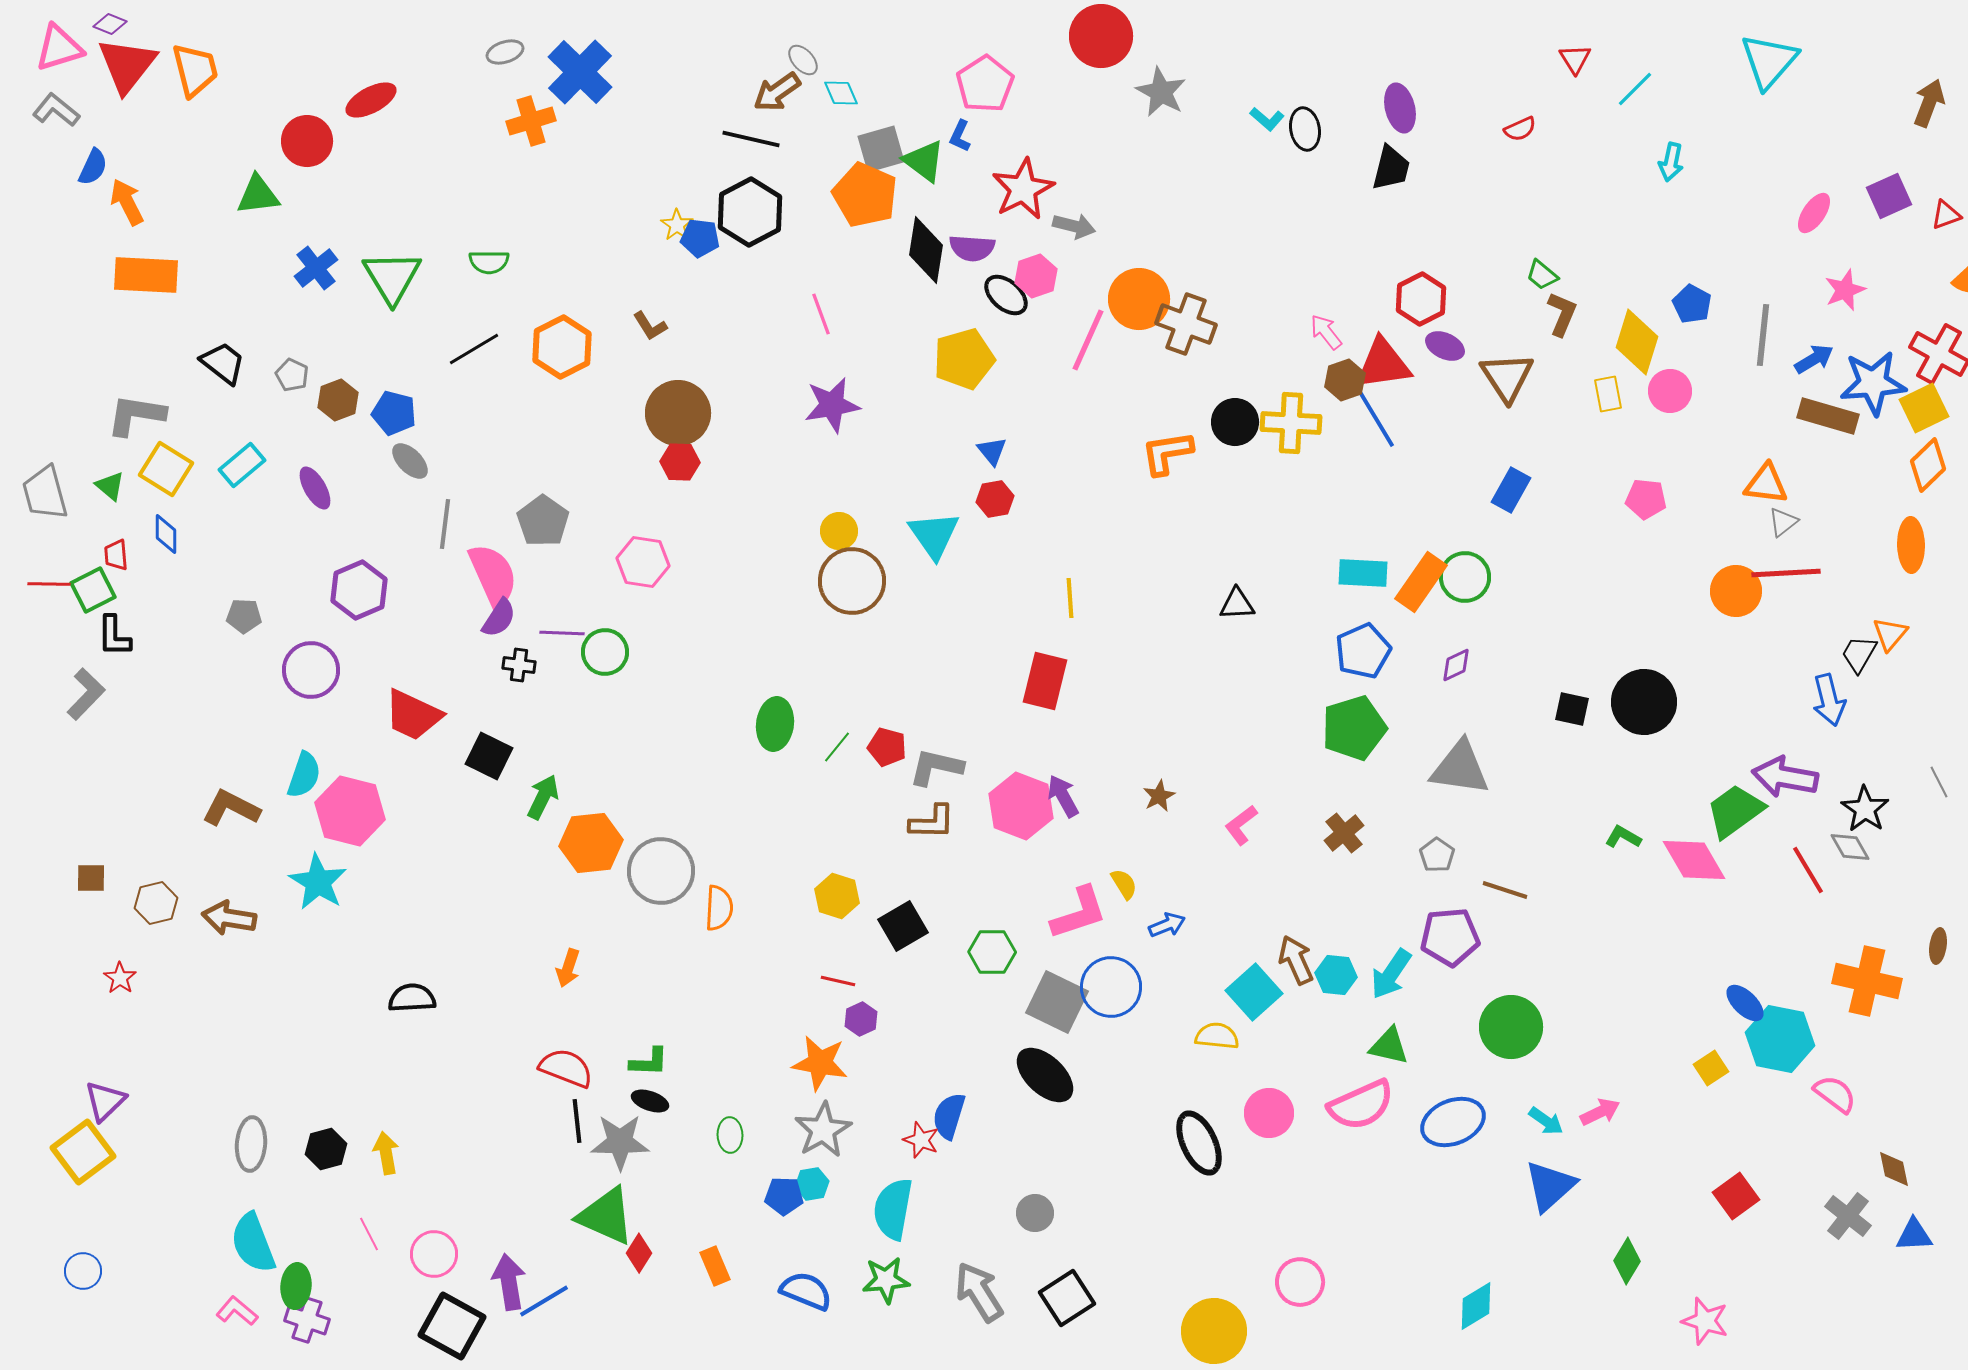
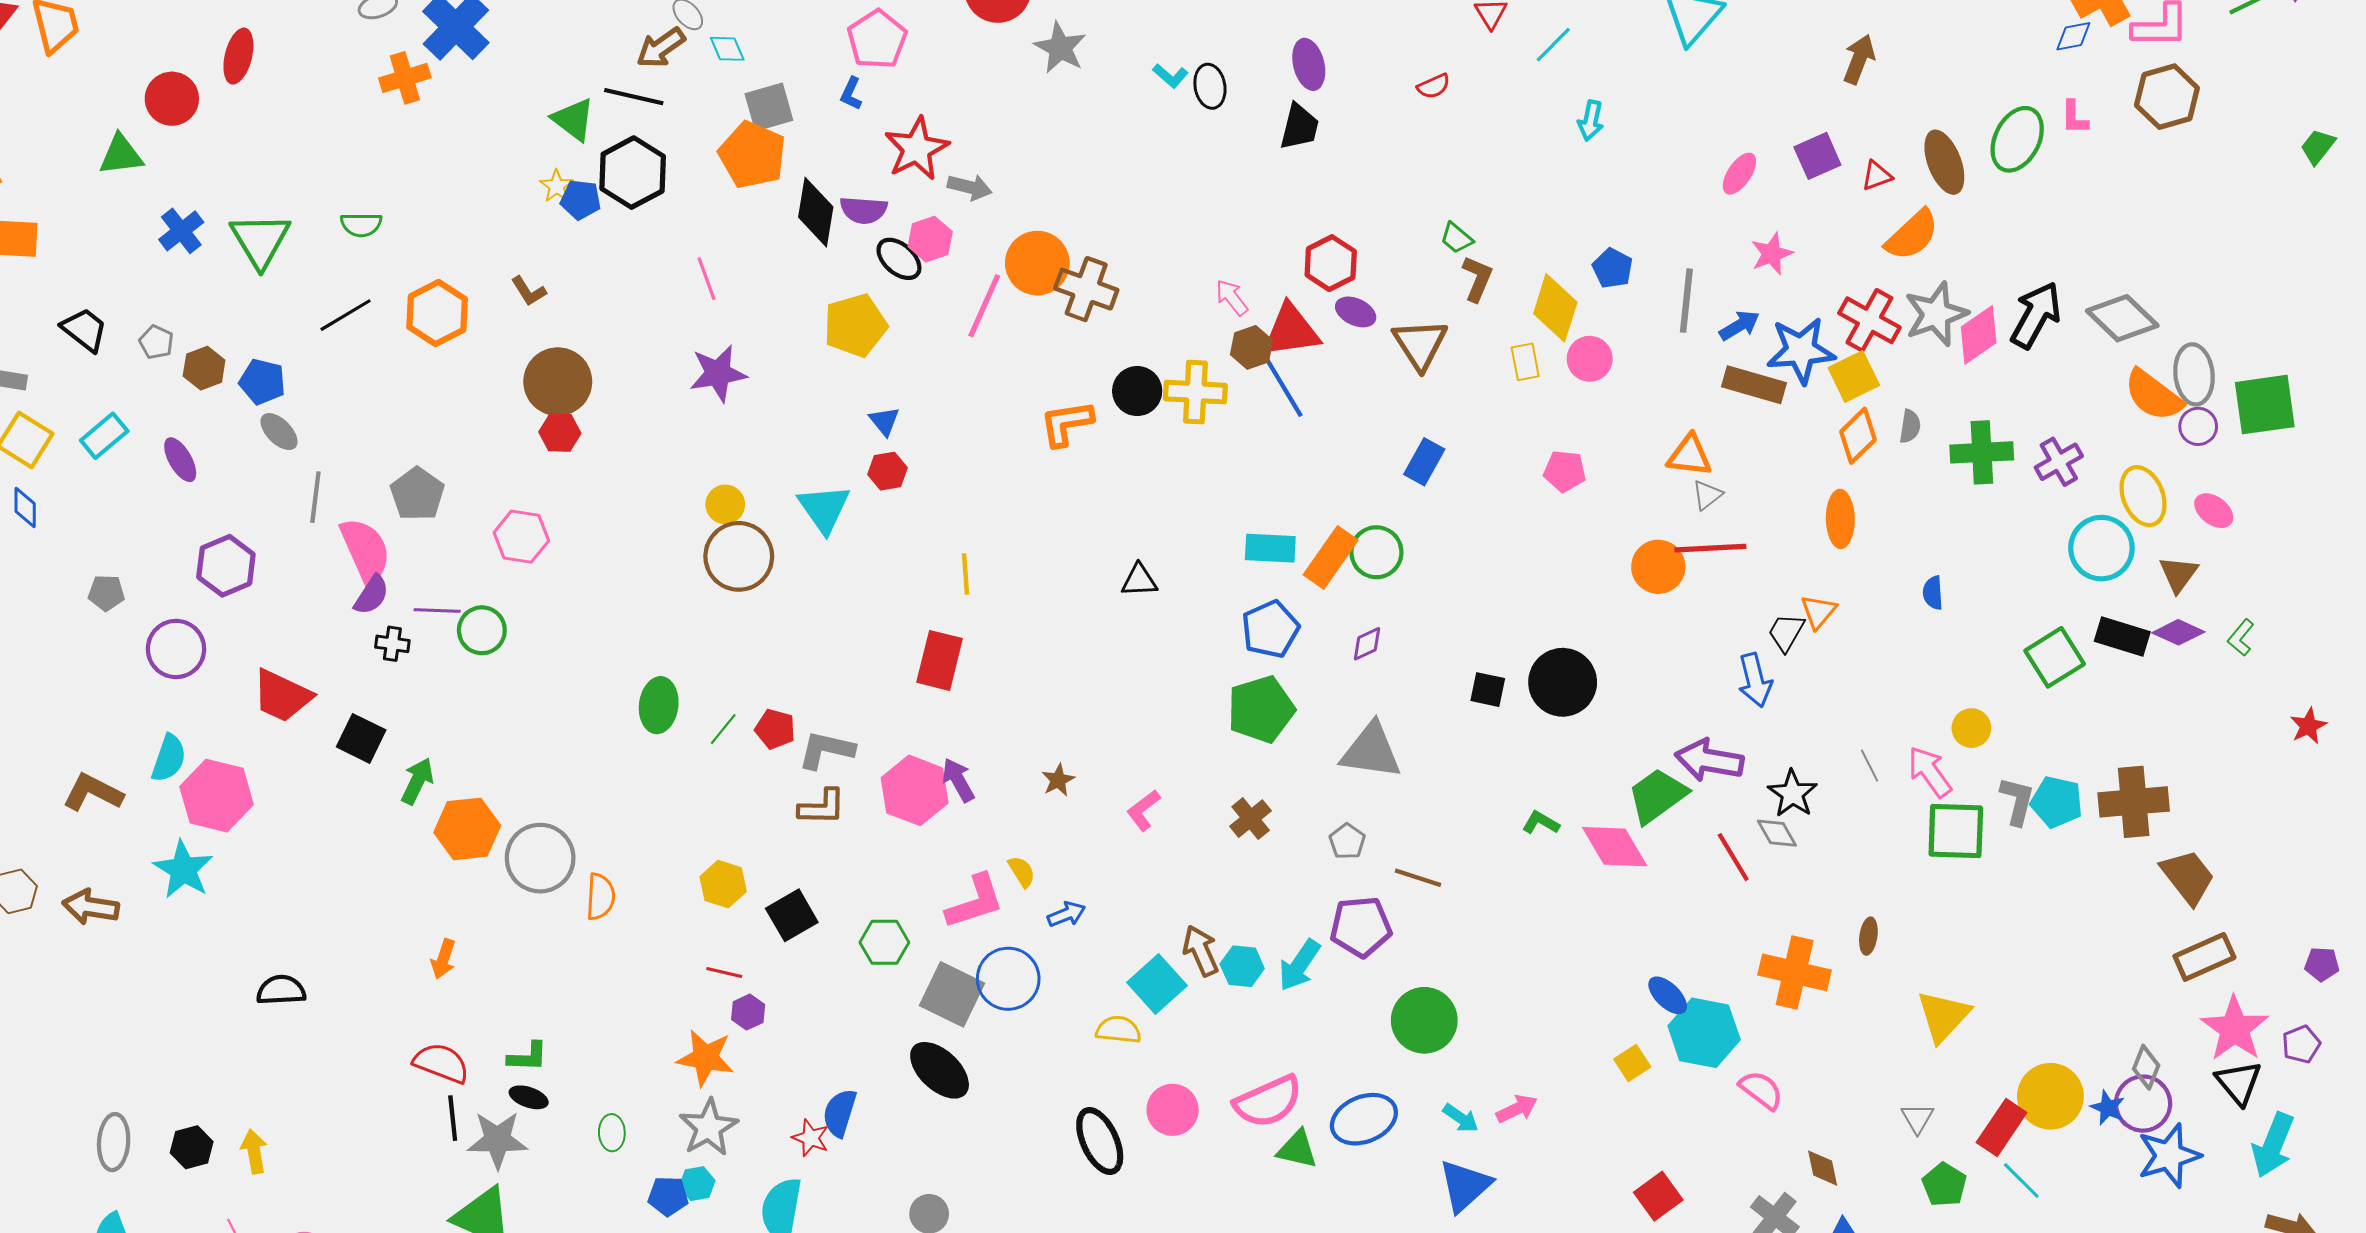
red ellipse: (371, 100) -> (238, 56), turned -48
green triangle: (924, 161) -> (573, 120), moved
green triangle: (1389, 1046) -> (1297, 1149), moved

